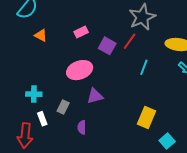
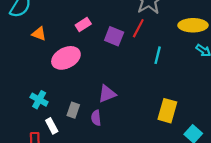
pink ellipse: (80, 70) -> (66, 58), moved
cyan cross: (34, 94) -> (39, 100), turned 35
purple semicircle: (82, 127) -> (96, 118), moved

